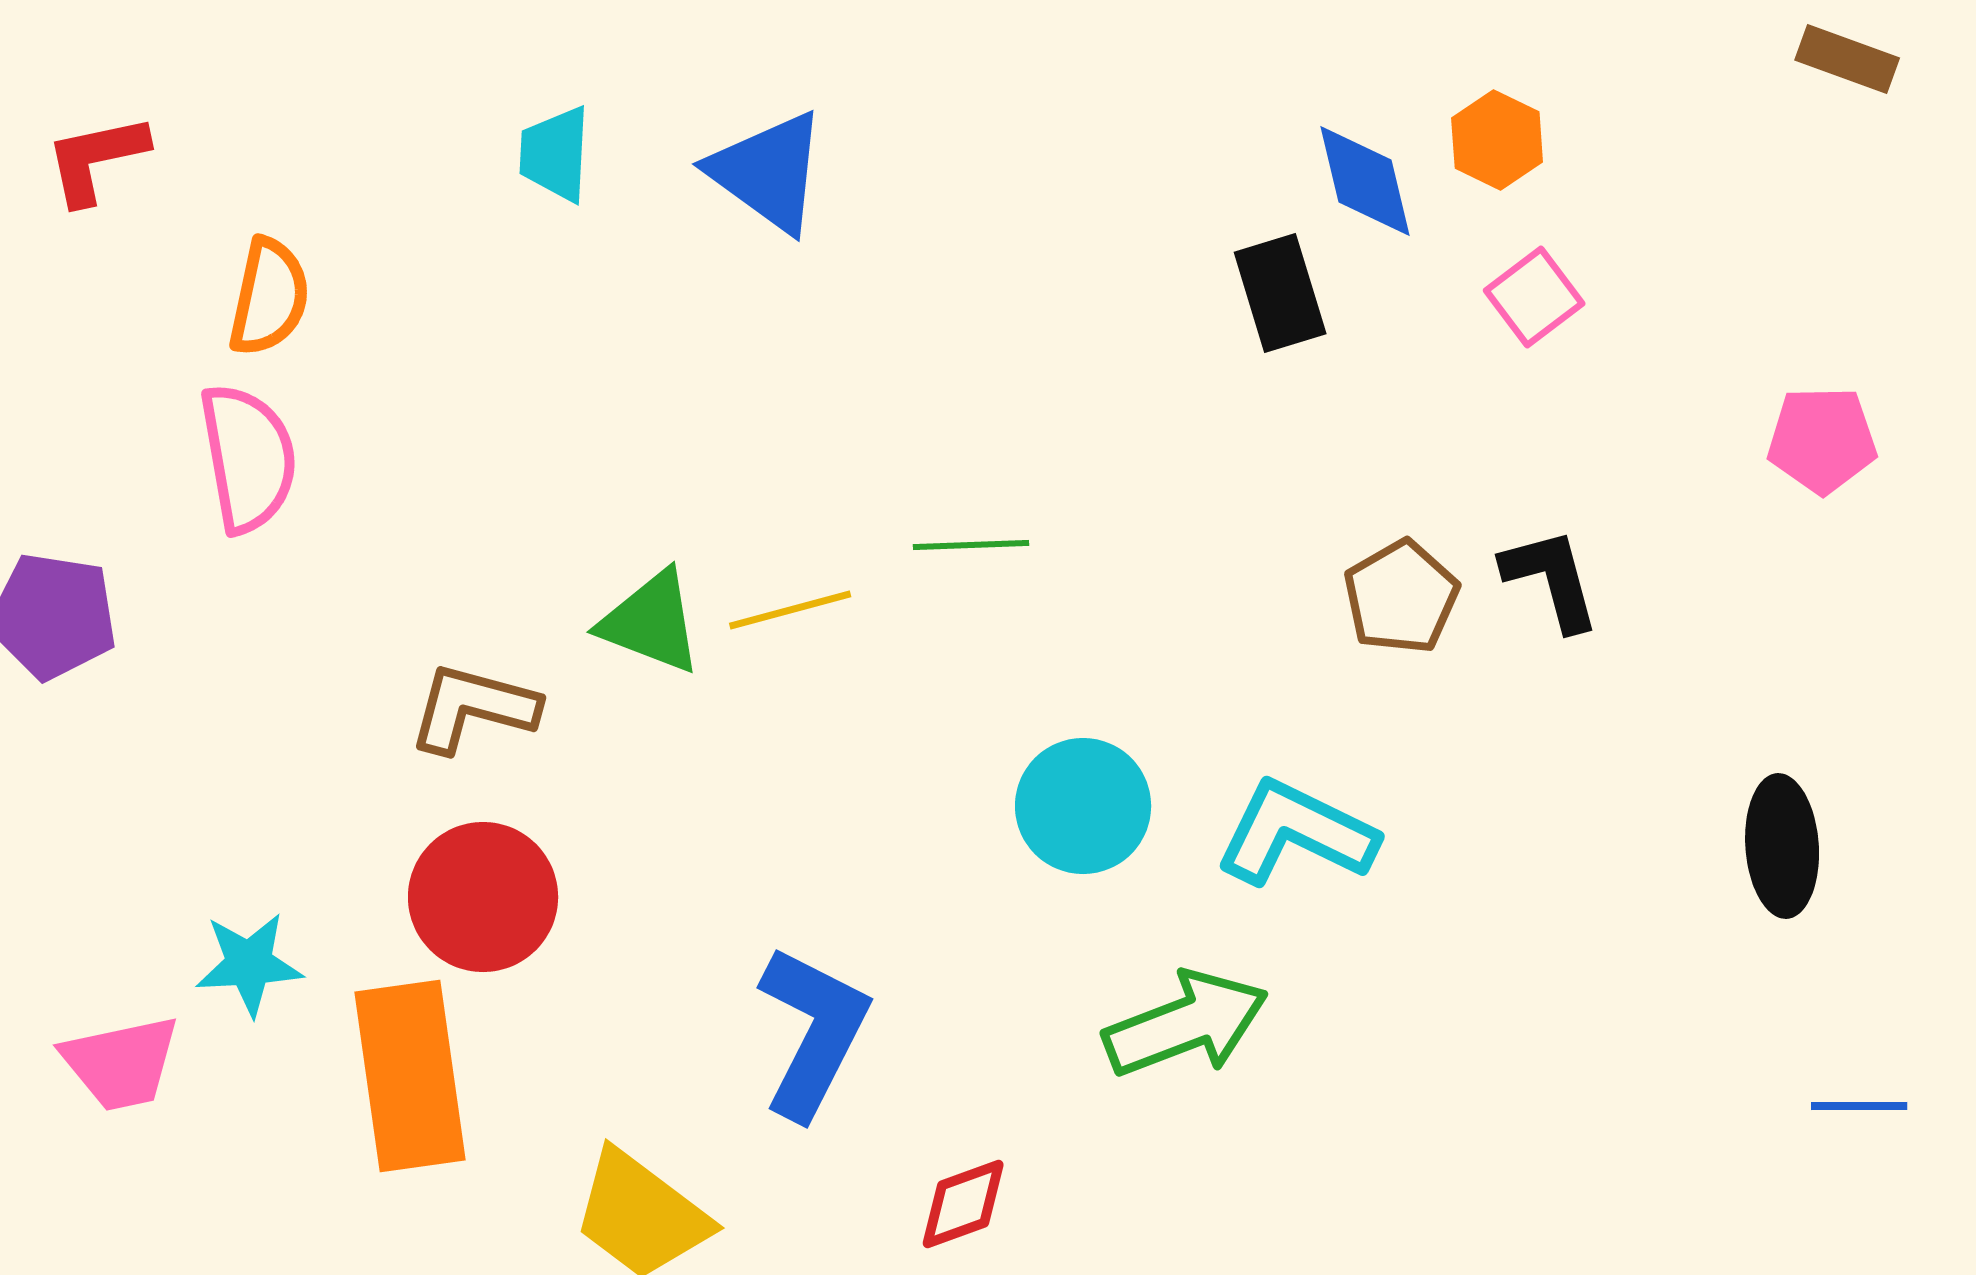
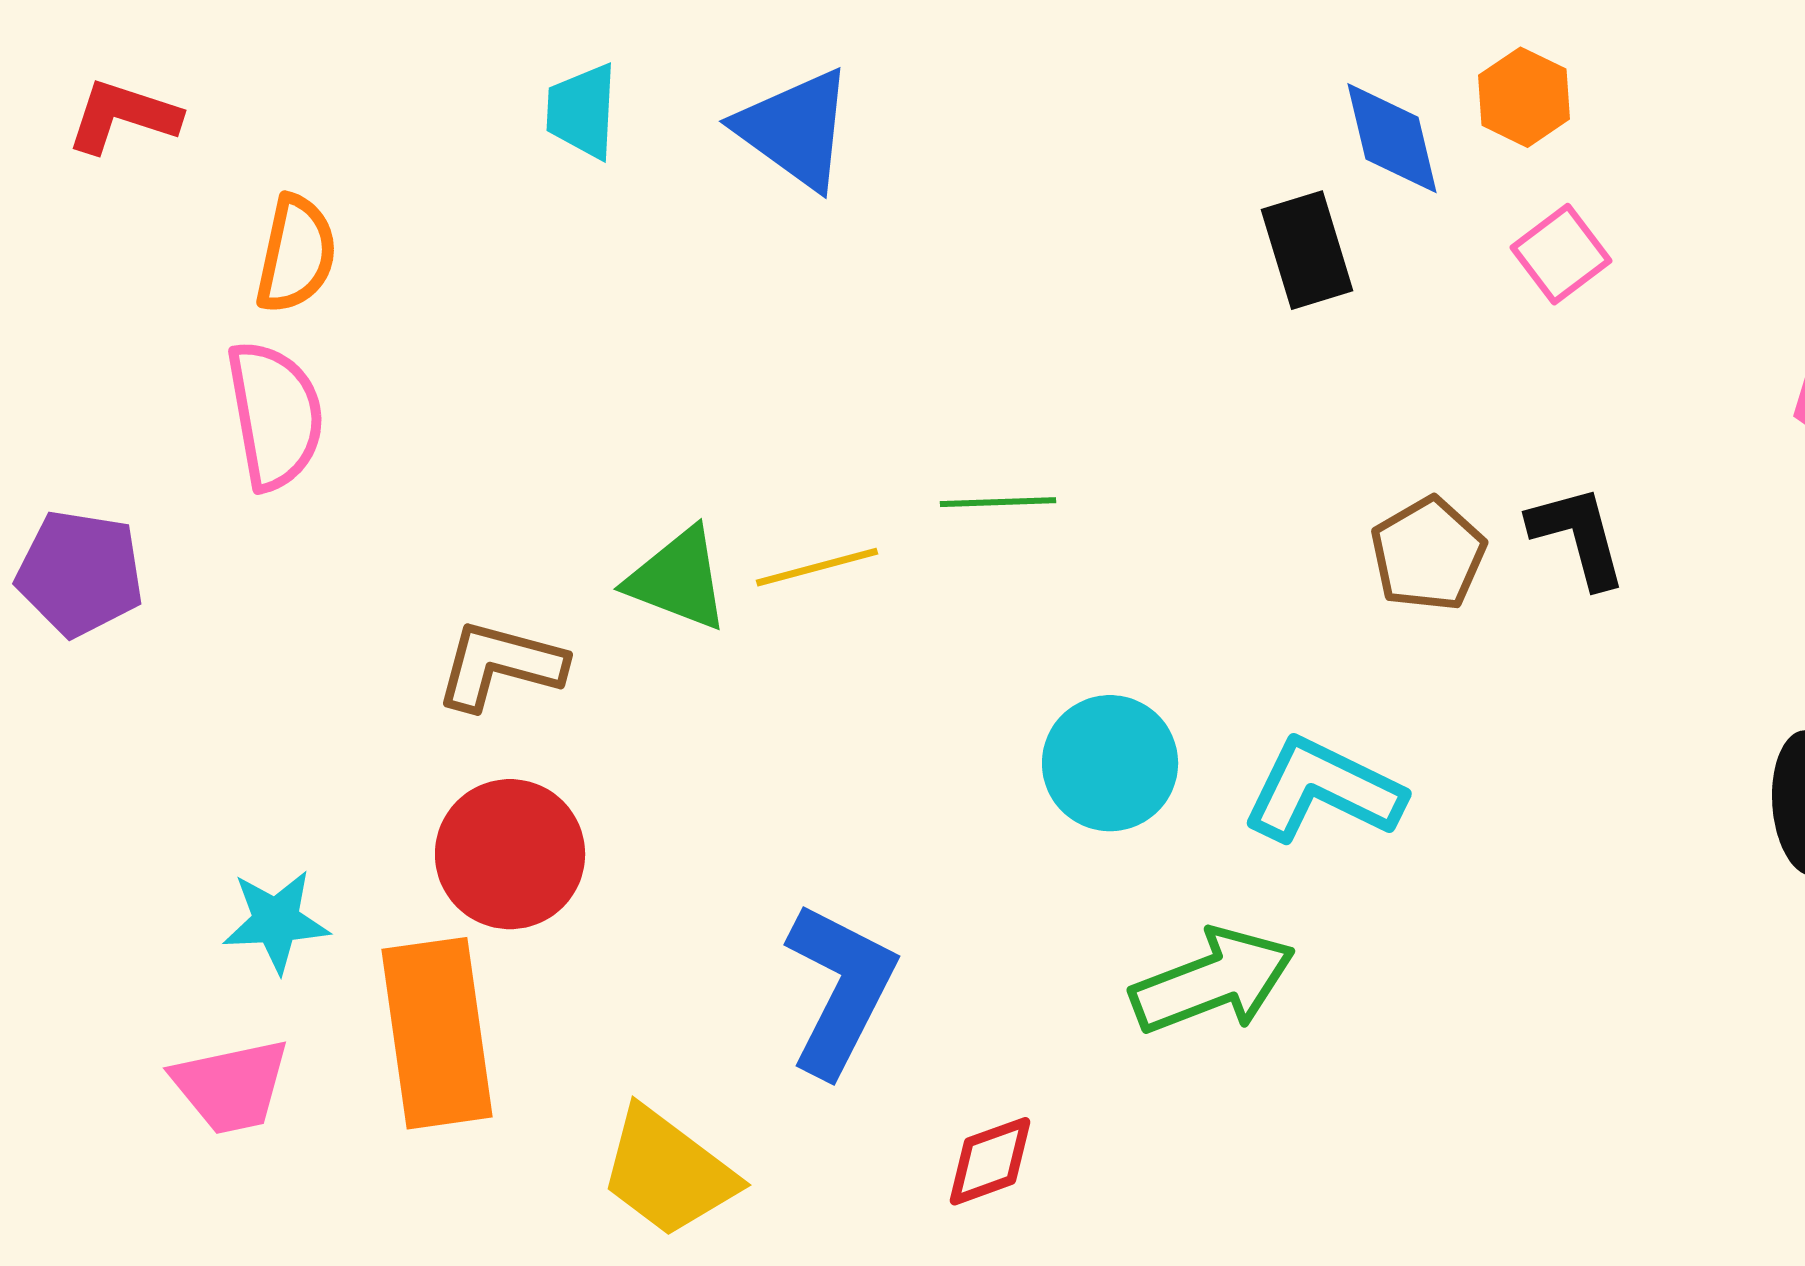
red L-shape: (96, 159) -> (123, 116), turned 30
pink trapezoid: (121, 1063) -> (231, 1086), moved

